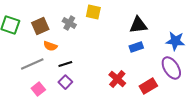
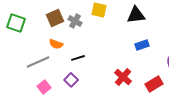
black triangle: (138, 25) -> (136, 15), moved
brown square: (40, 26) -> (55, 18), moved
black line: (65, 64) -> (78, 58), moved

